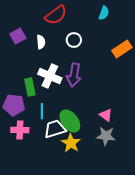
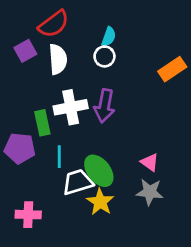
cyan semicircle: (104, 13) -> (109, 37), moved
red semicircle: (56, 15) -> (54, 24), moved
white semicircle: (41, 42) -> (58, 59), size x1.5
white cross: (50, 76) -> (71, 107), turned -35
pink cross: (20, 130) -> (28, 215), moved

